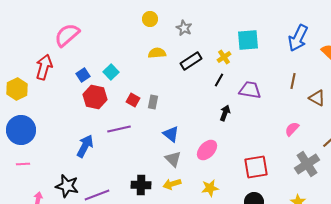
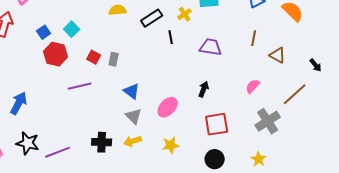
black line: (219, 80) -> (171, 37), moved, turned -40
black arrow: (225, 113) -> (204, 89), moved
blue arrow: (85, 146) -> (19, 103), moved

